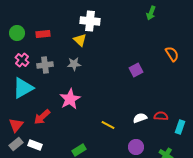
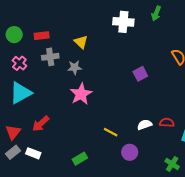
white cross: (90, 21) -> (123, 22), moved
gray cross: (45, 65) -> (50, 57), moved
pink star: (70, 99) -> (81, 94), moved
purple circle: (136, 147) -> (130, 152), moved

